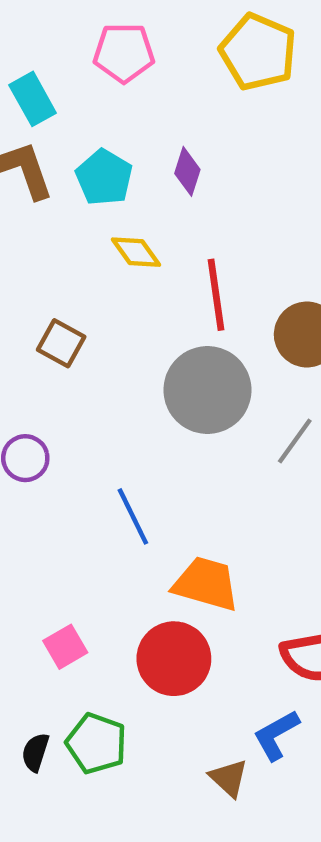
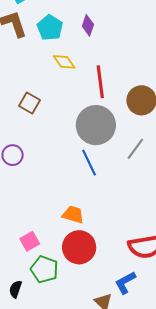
blue line: (133, 516) -> (89, 163), moved
orange trapezoid: (206, 584) -> (73, 215), moved, size x0.7
green pentagon: (96, 743) -> (44, 269), moved

